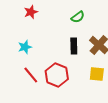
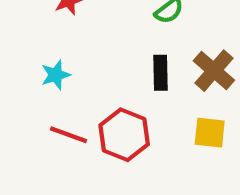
red line: (31, 75) -> (68, 135), turned -30

